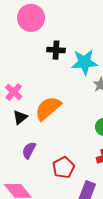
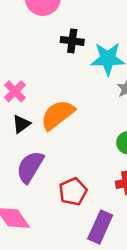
purple semicircle: (29, 150) -> (30, 167), size x1.5

